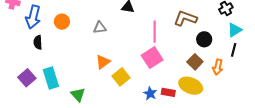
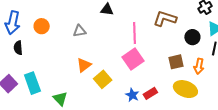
black circle: (204, 39) -> (192, 37), moved
brown square: (195, 62) -> (176, 62), turned 35
yellow ellipse: (191, 86) -> (185, 89), moved
red rectangle: (168, 92) -> (150, 93), turned -40

